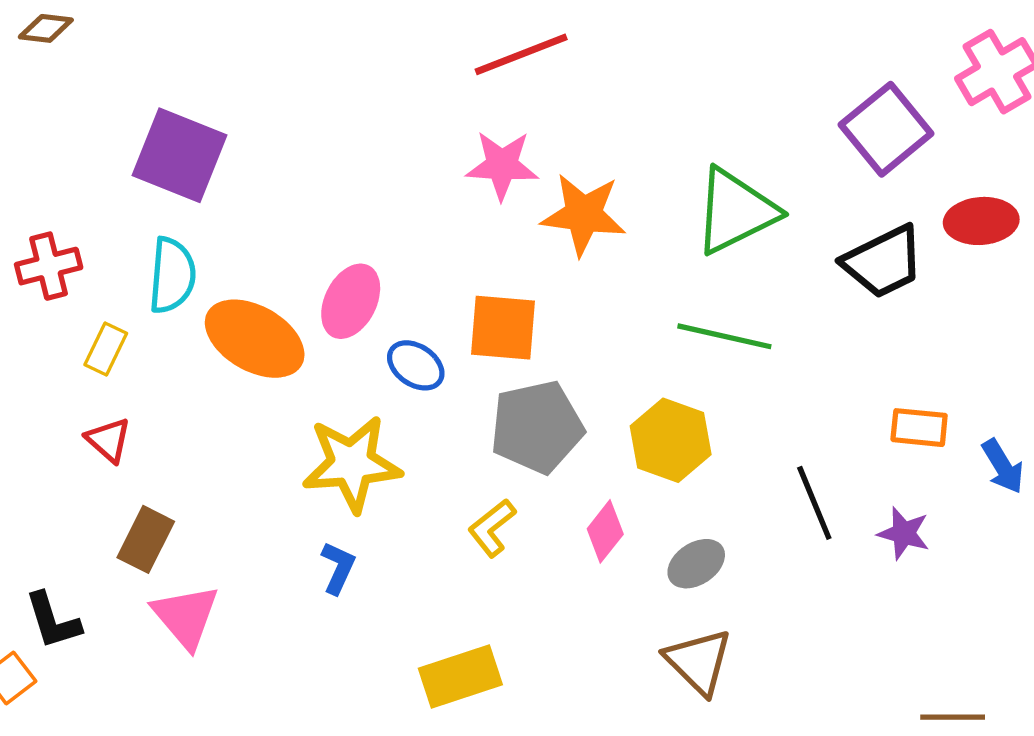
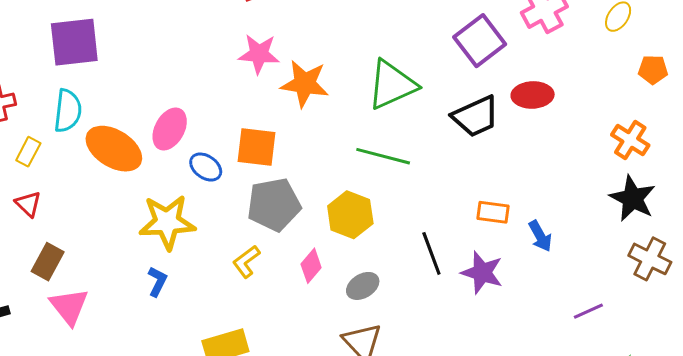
purple square: (179, 155) -> (74, 42), turned -30
purple star: (904, 533) -> (482, 273), size x1.4

